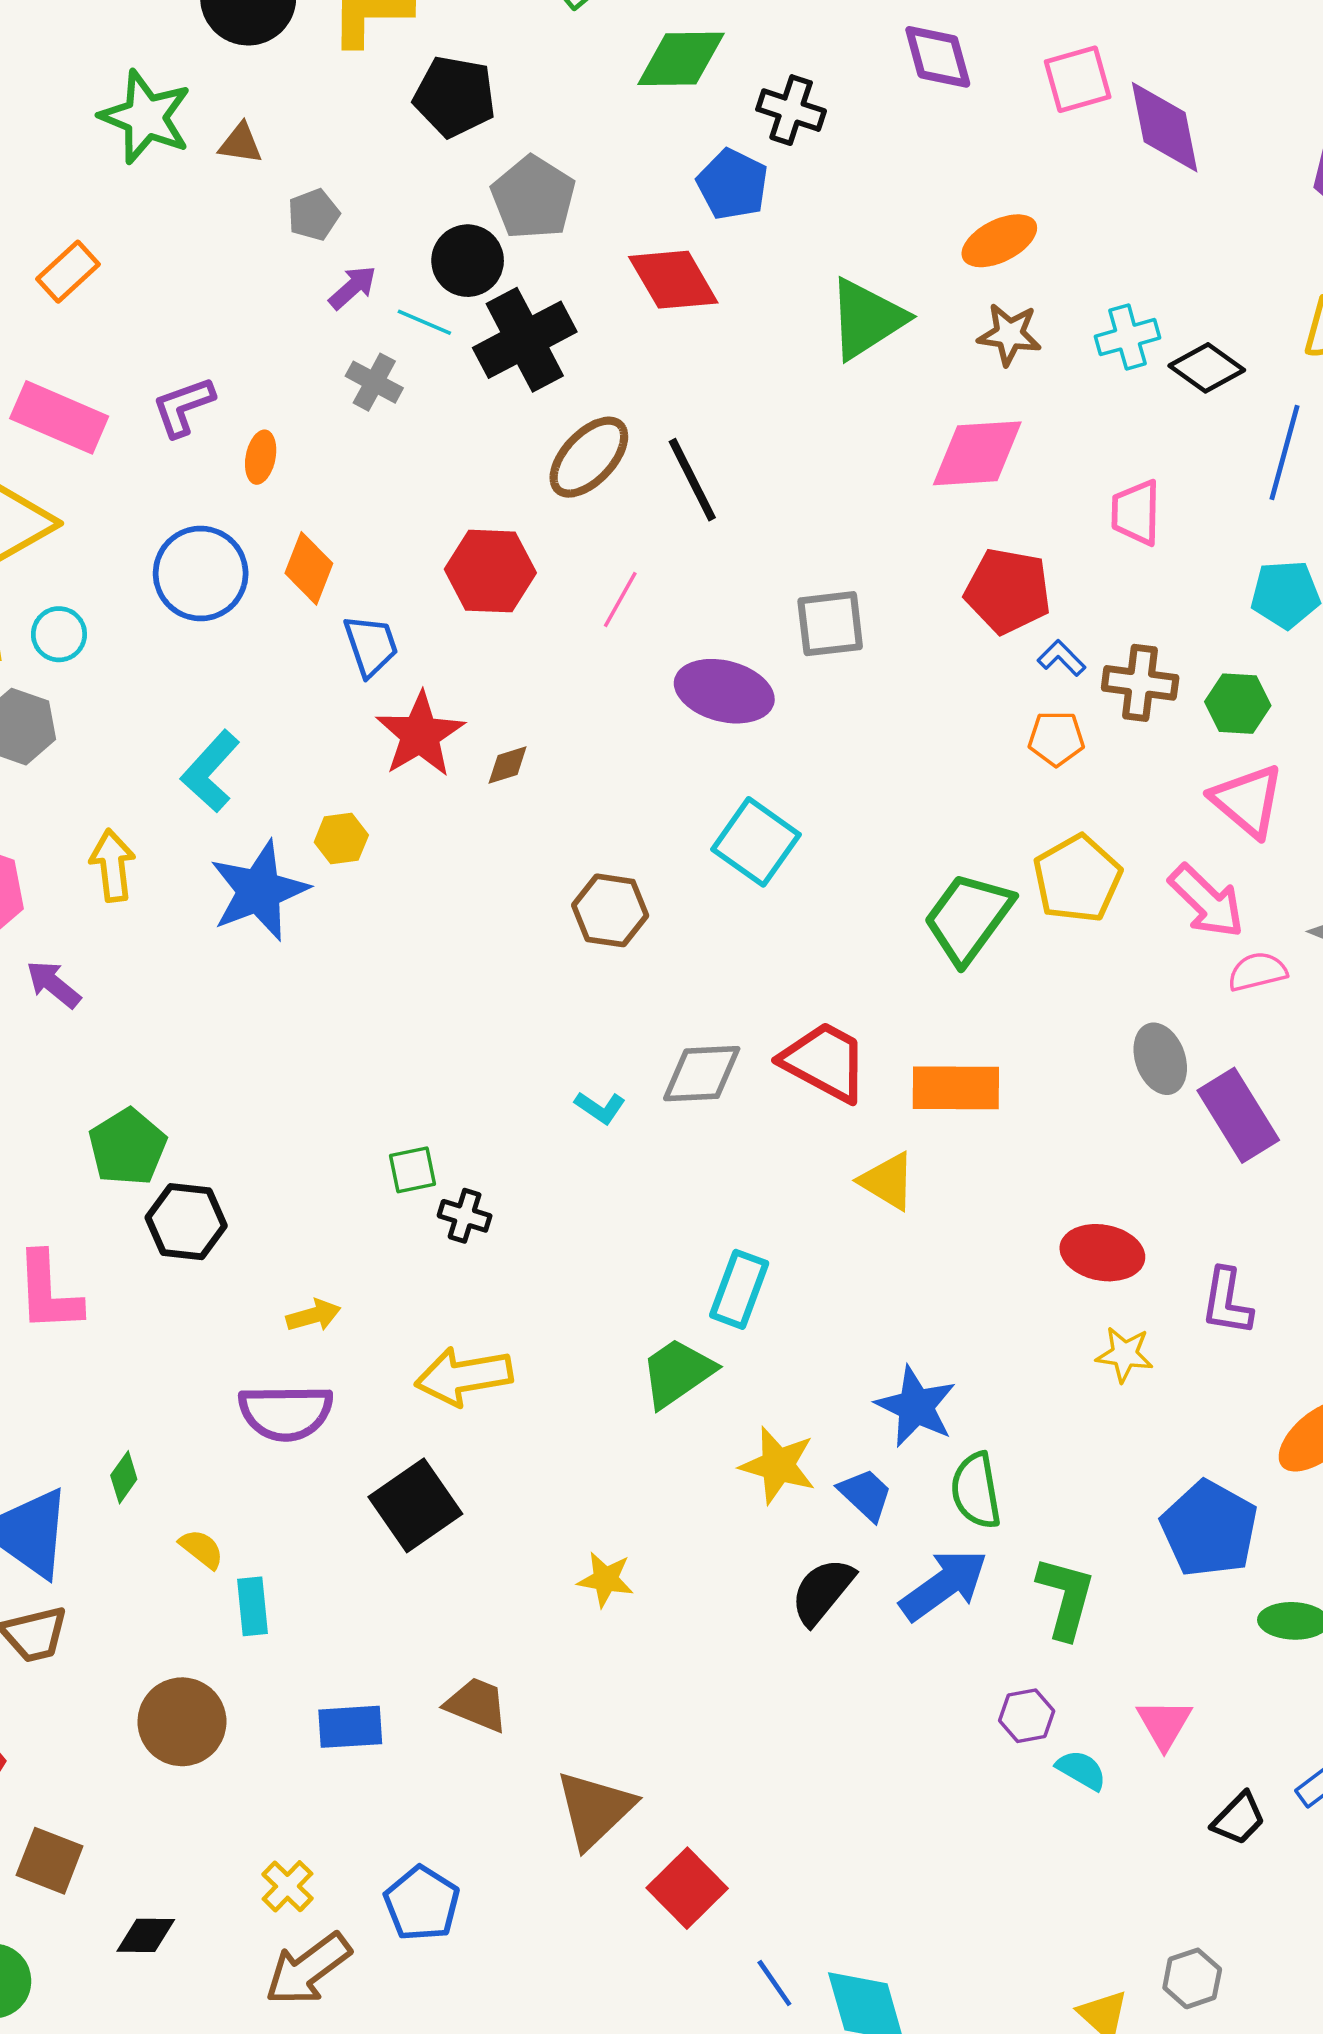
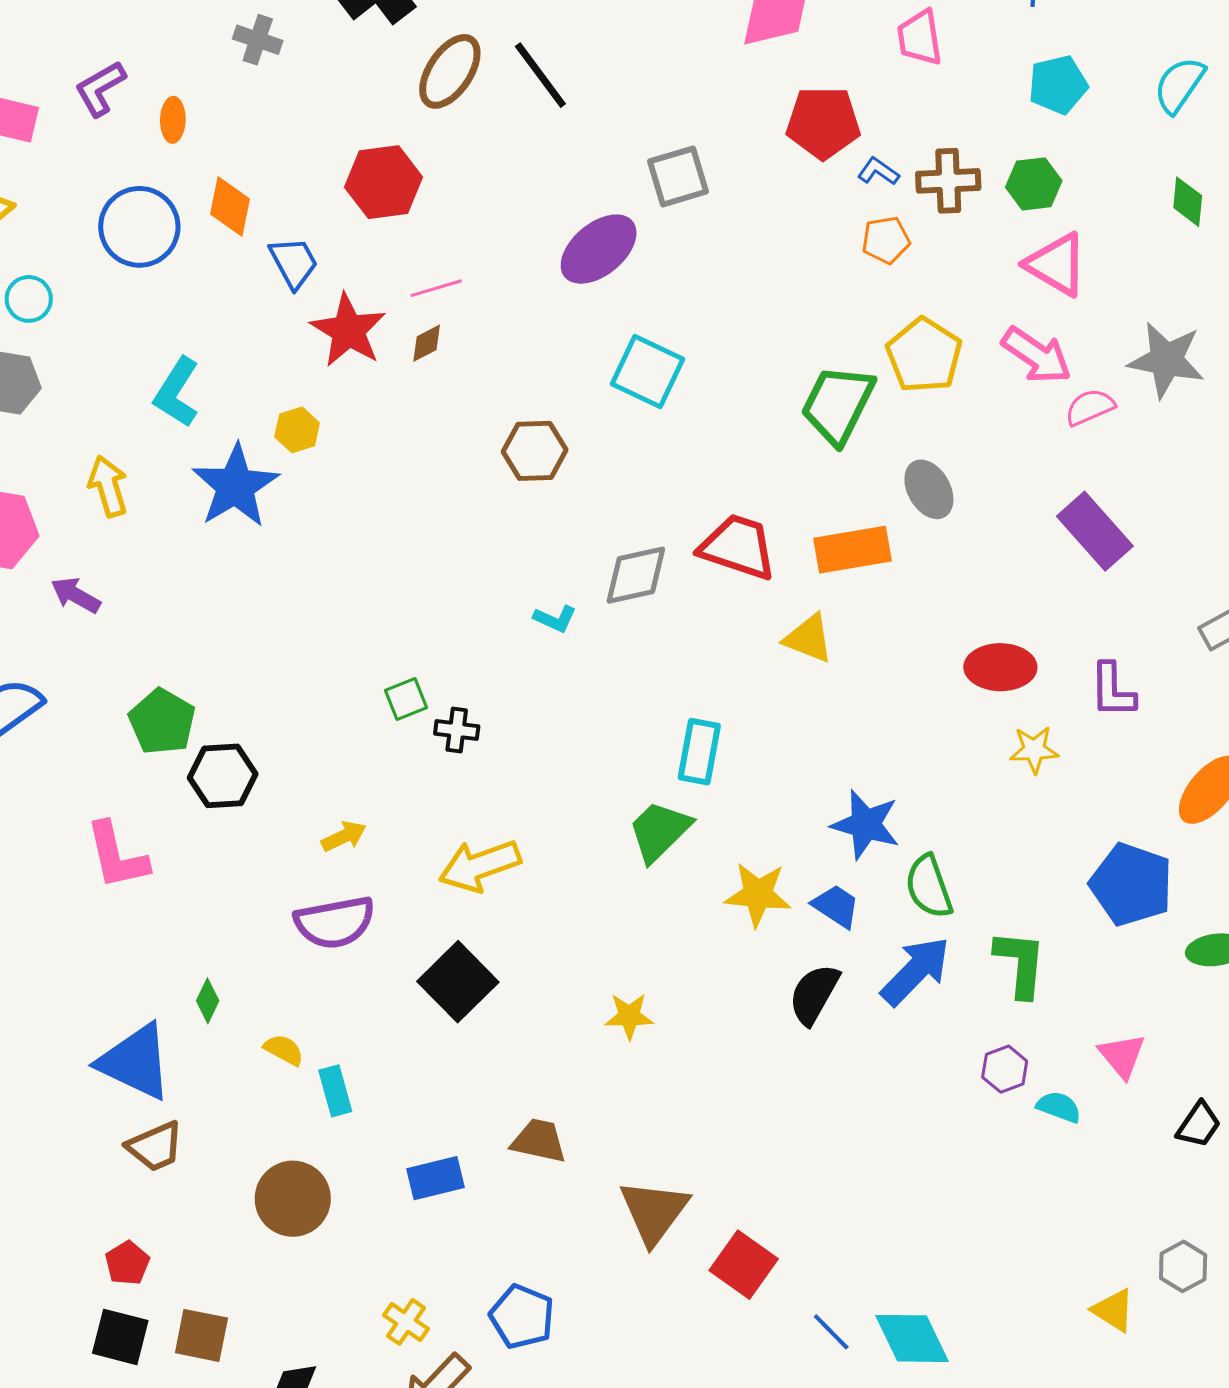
pink line: (620, 600) -> (436, 288), moved, turned 54
purple ellipse: (724, 691) -> (599, 249), turned -44
gray ellipse: (1160, 1059) -> (929, 489), moved

